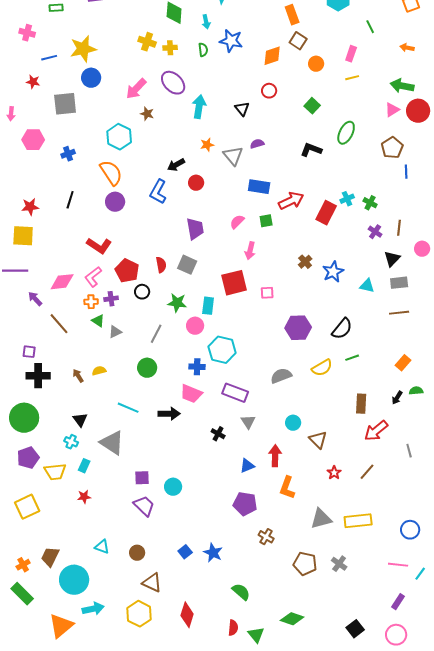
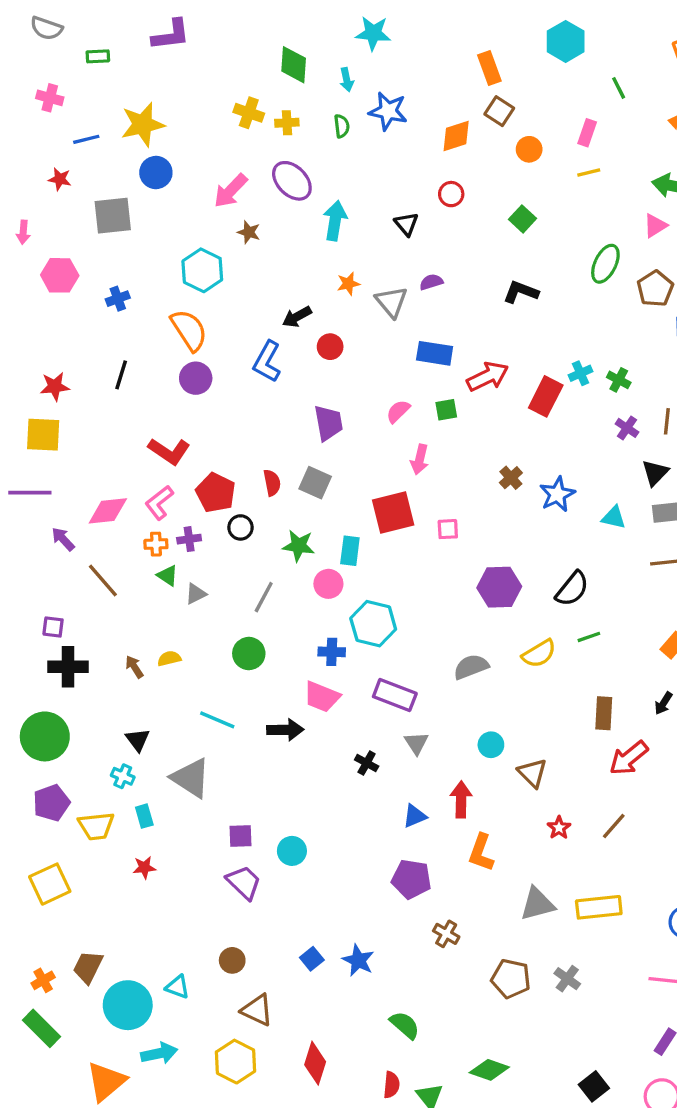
green ellipse: (346, 133) -> (605, 264), moved
cyan rectangle: (84, 466) -> (144, 816), turned -40
cyan triangle: (102, 547) -> (177, 987), moved

